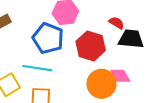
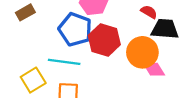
red hexagon: (91, 46) -> (104, 40), moved
orange circle: (101, 84) -> (142, 52), moved

